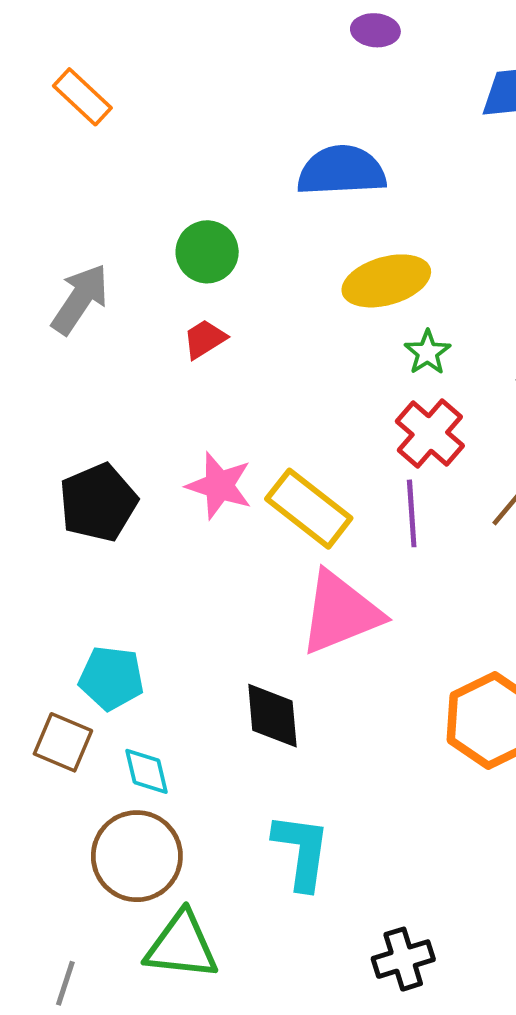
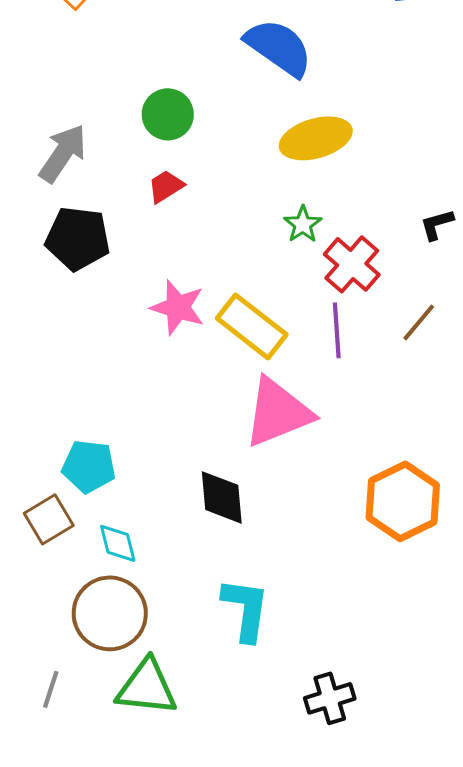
blue semicircle: (341, 171) -> (279, 47), turned 38
green star: (427, 352) -> (303, 224), moved
black pentagon: (98, 503) -> (78, 238), moved, turned 30
brown square: (63, 742) -> (49, 519), turned 36
gray line: (65, 983) -> (51, 689), moved

